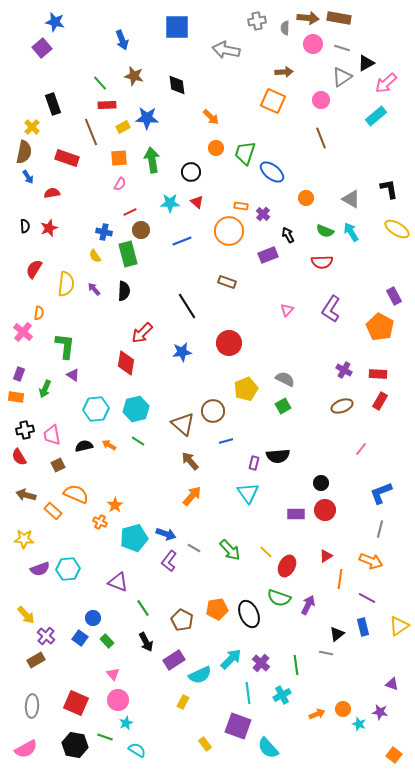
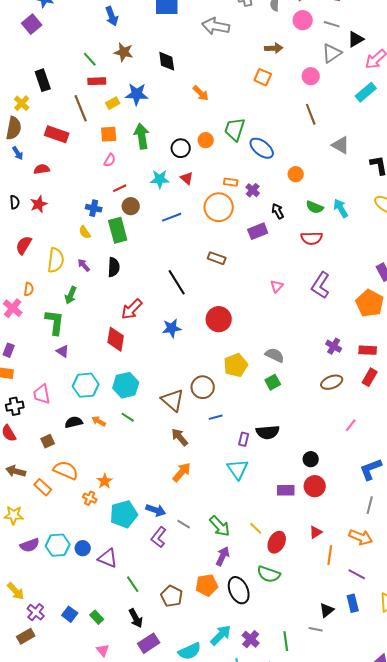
orange square: (273, 101) -> (263, 77), size x0.7
orange circle: (216, 148) -> (206, 140), moved
gray triangle: (351, 199) -> (341, 145), moved
green arrow: (45, 389) -> (71, 295), moved
pink trapezoid: (52, 435) -> (42, 394), moved
purple arrow: (308, 605) -> (223, 556), moved
blue circle: (93, 618) -> (83, 548), moved
purple rectangle: (174, 660) -> (149, 643), moved

